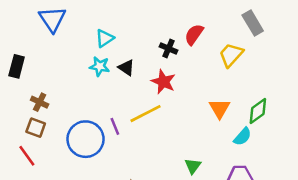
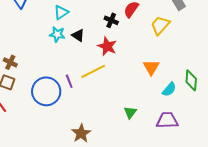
green diamond: (258, 111) -> (191, 80), moved, turned -50

